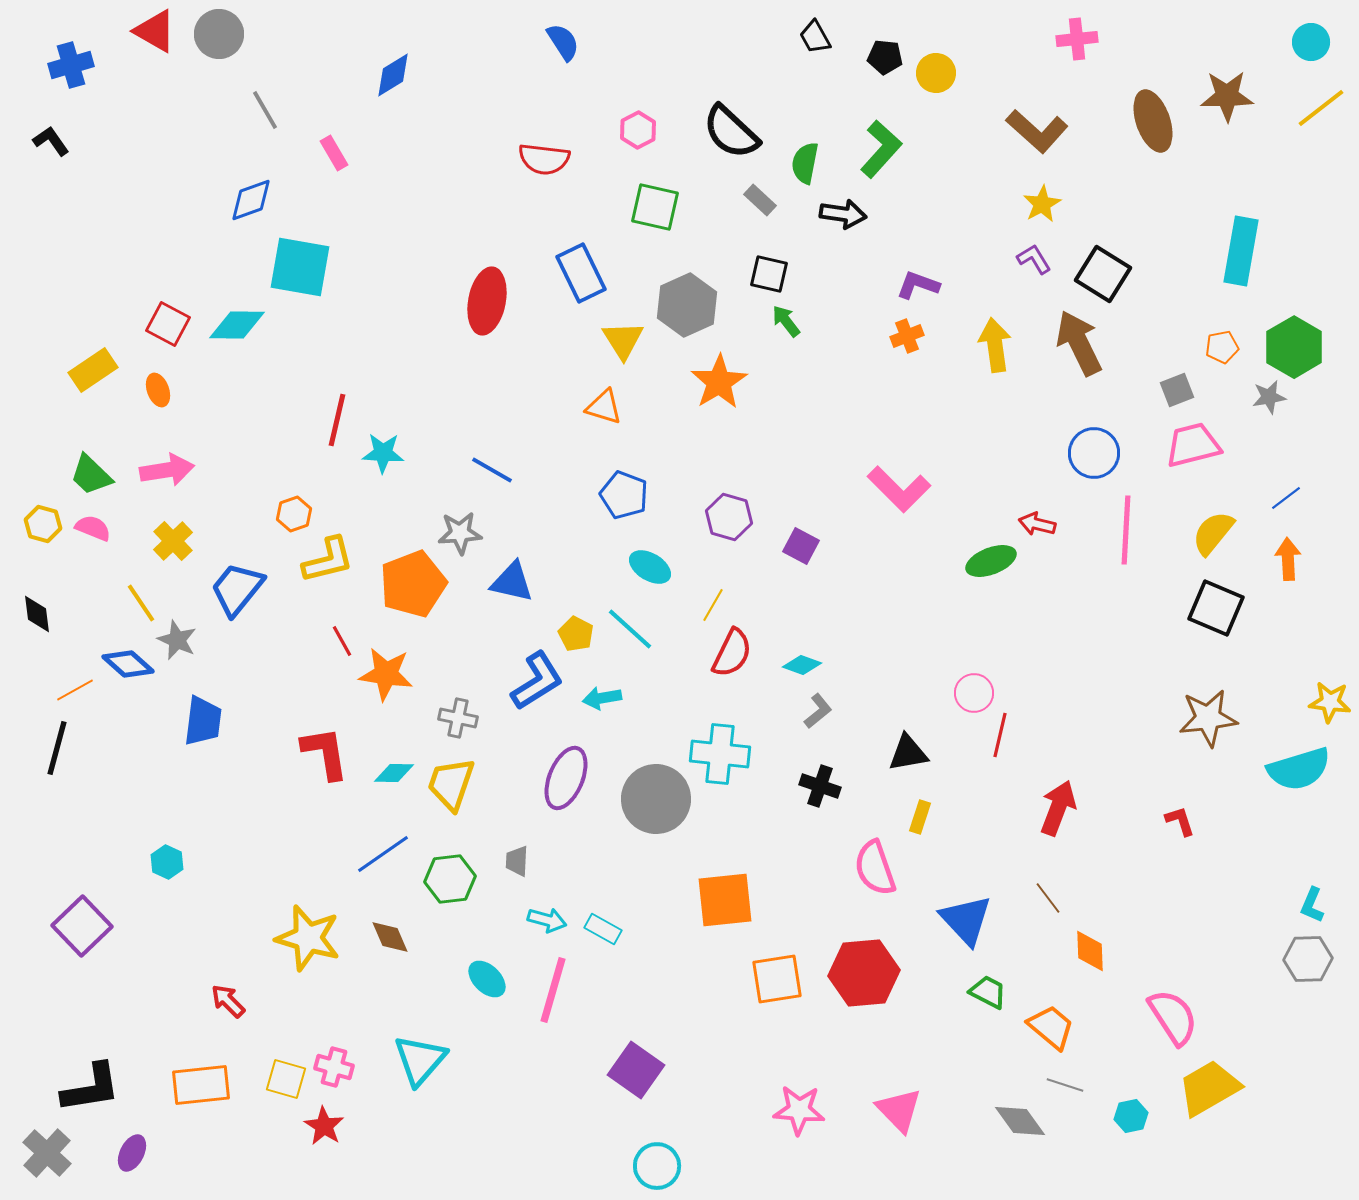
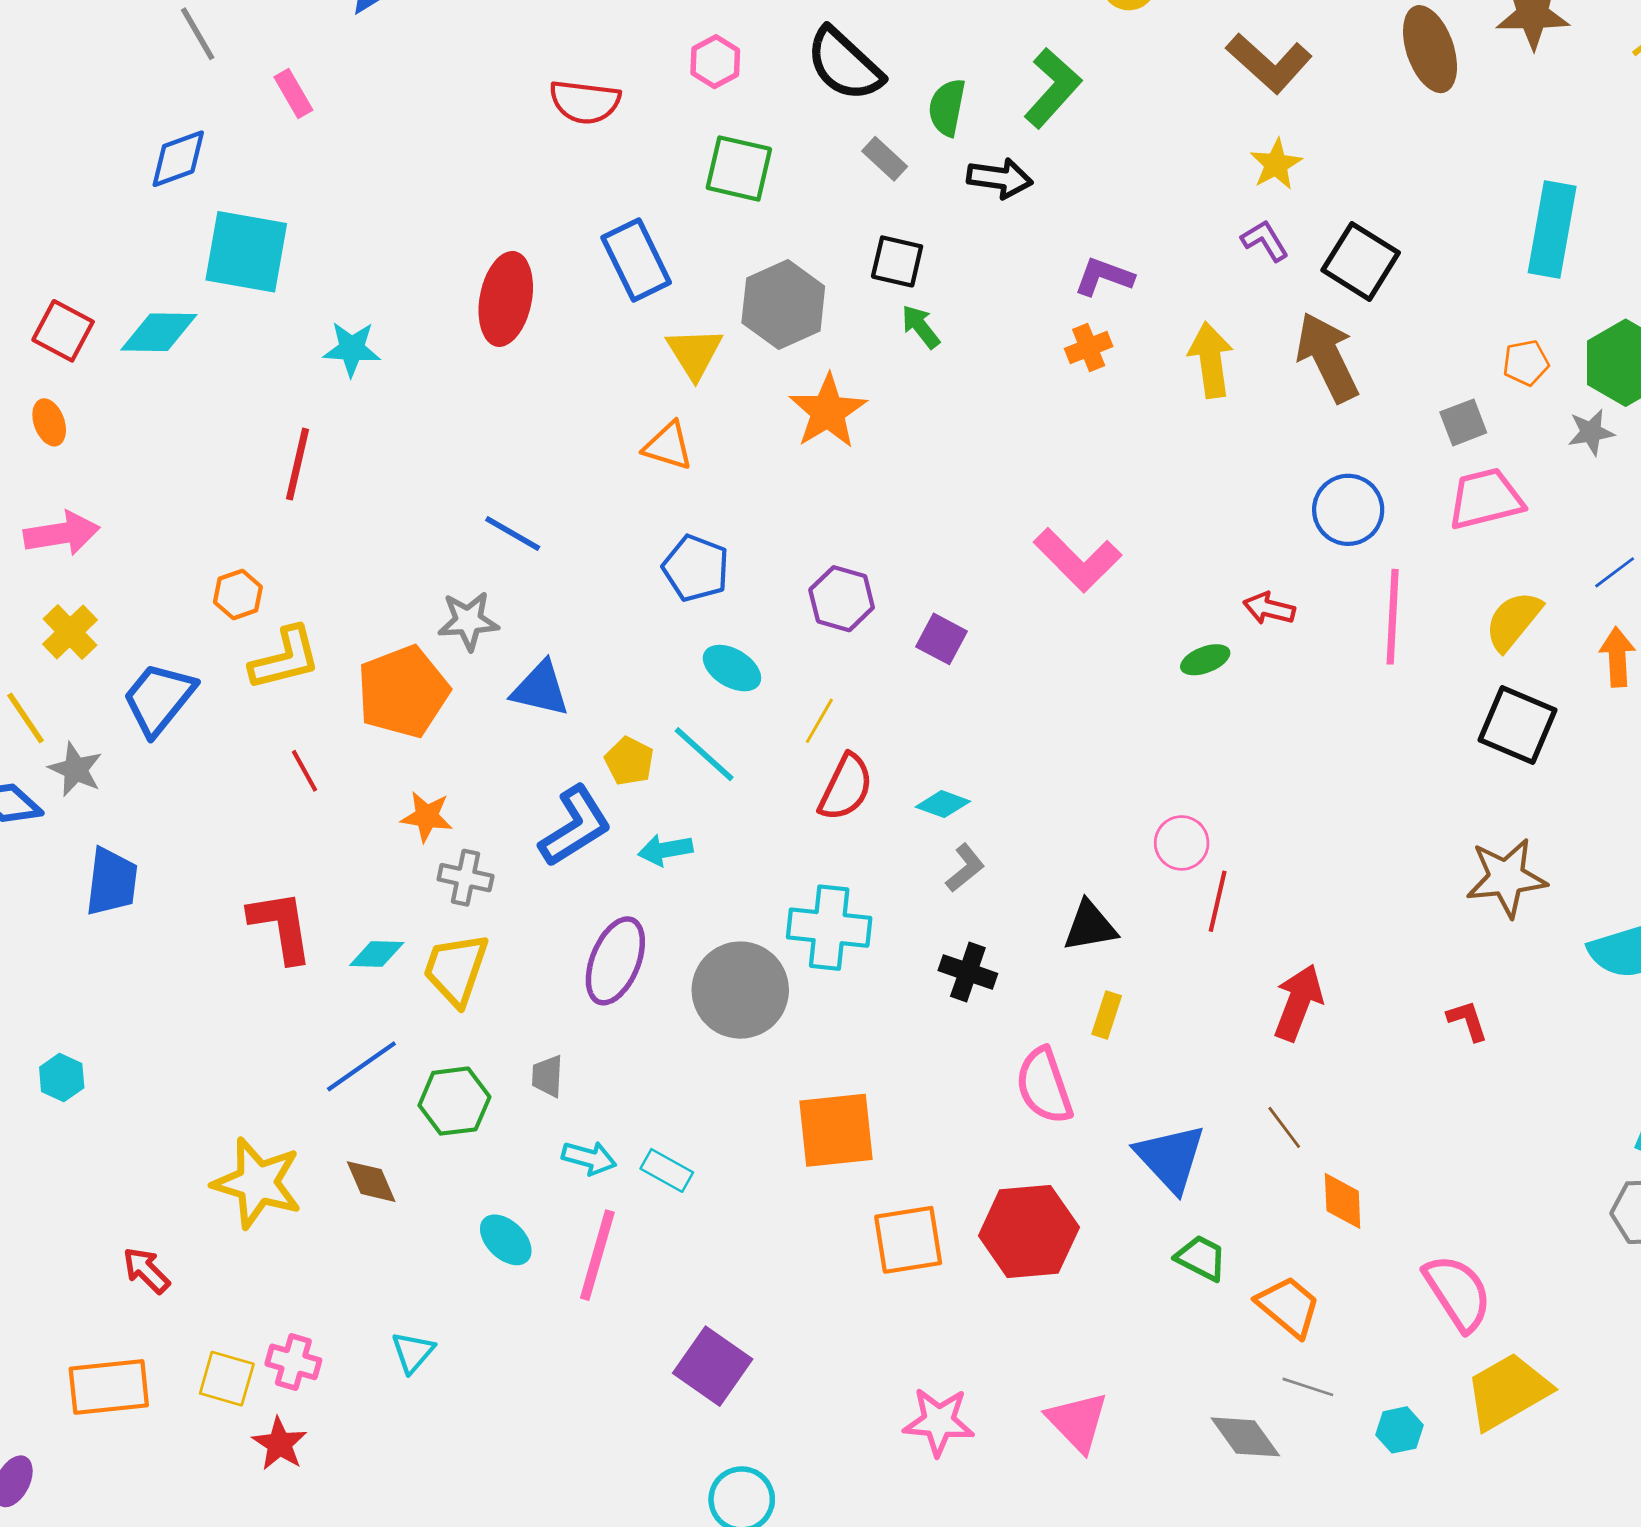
cyan star: (383, 453) -> (352, 349), moved
green ellipse: (991, 561) -> (1205, 660), size x0.7
orange star: (386, 674) -> (427, 817), moved, size x0.7
cyan triangle: (420, 1060) -> (413, 1352), size x0.6

